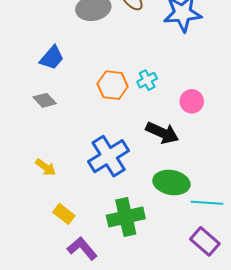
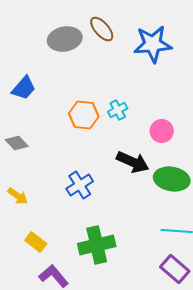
gray diamond: (45, 100) -> (17, 143), moved
blue cross: (109, 156) -> (80, 185), size x0.7
green ellipse: (171, 183) -> (172, 179), moved

